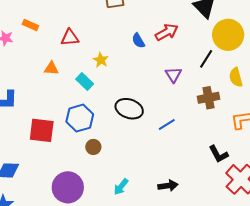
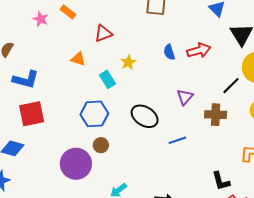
red triangle: (70, 38) -> (103, 33), turned -30
purple triangle: (173, 75) -> (185, 97), moved
brown cross: (209, 98) -> (216, 115), moved
red square: (42, 130) -> (32, 114), moved, turned -32
purple circle: (68, 187) -> (76, 164), moved

